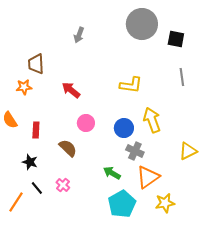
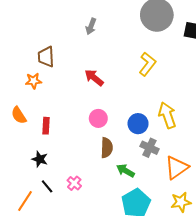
yellow L-shape: (131, 85) -> (147, 64), moved, turned -60
red arrow: (71, 90) -> (94, 78), moved
brown semicircle: (68, 148) -> (107, 148), moved, turned 48
orange triangle: (148, 177) -> (177, 168), moved

